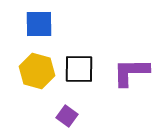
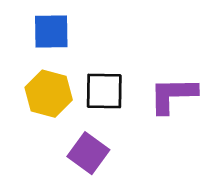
purple square: (67, 116) -> (88, 153), size x1.4

